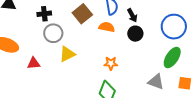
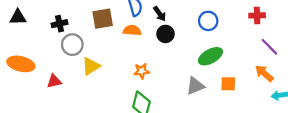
brown square: (82, 14) -> (103, 19), turned 36
blue circle: (174, 27) -> (208, 21), size x0.7
green ellipse: (172, 57) -> (210, 56), turned 35
gray triangle: (156, 82) -> (195, 86), turned -36

